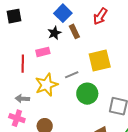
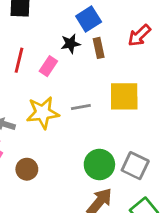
pink rectangle: (43, 52) -> (48, 66), turned -56
red line: (23, 64) -> (19, 60), moved
green circle: (87, 94) -> (99, 164), moved

